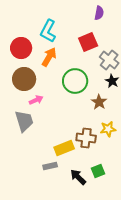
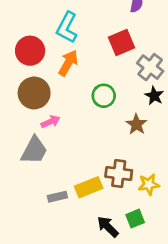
green circle: (75, 81) -> (104, 96), size x0.7
gray trapezoid: (24, 121) -> (34, 150), turned 45
yellow star: (108, 129) -> (149, 184), moved
gray rectangle: (50, 166) -> (57, 197), moved

